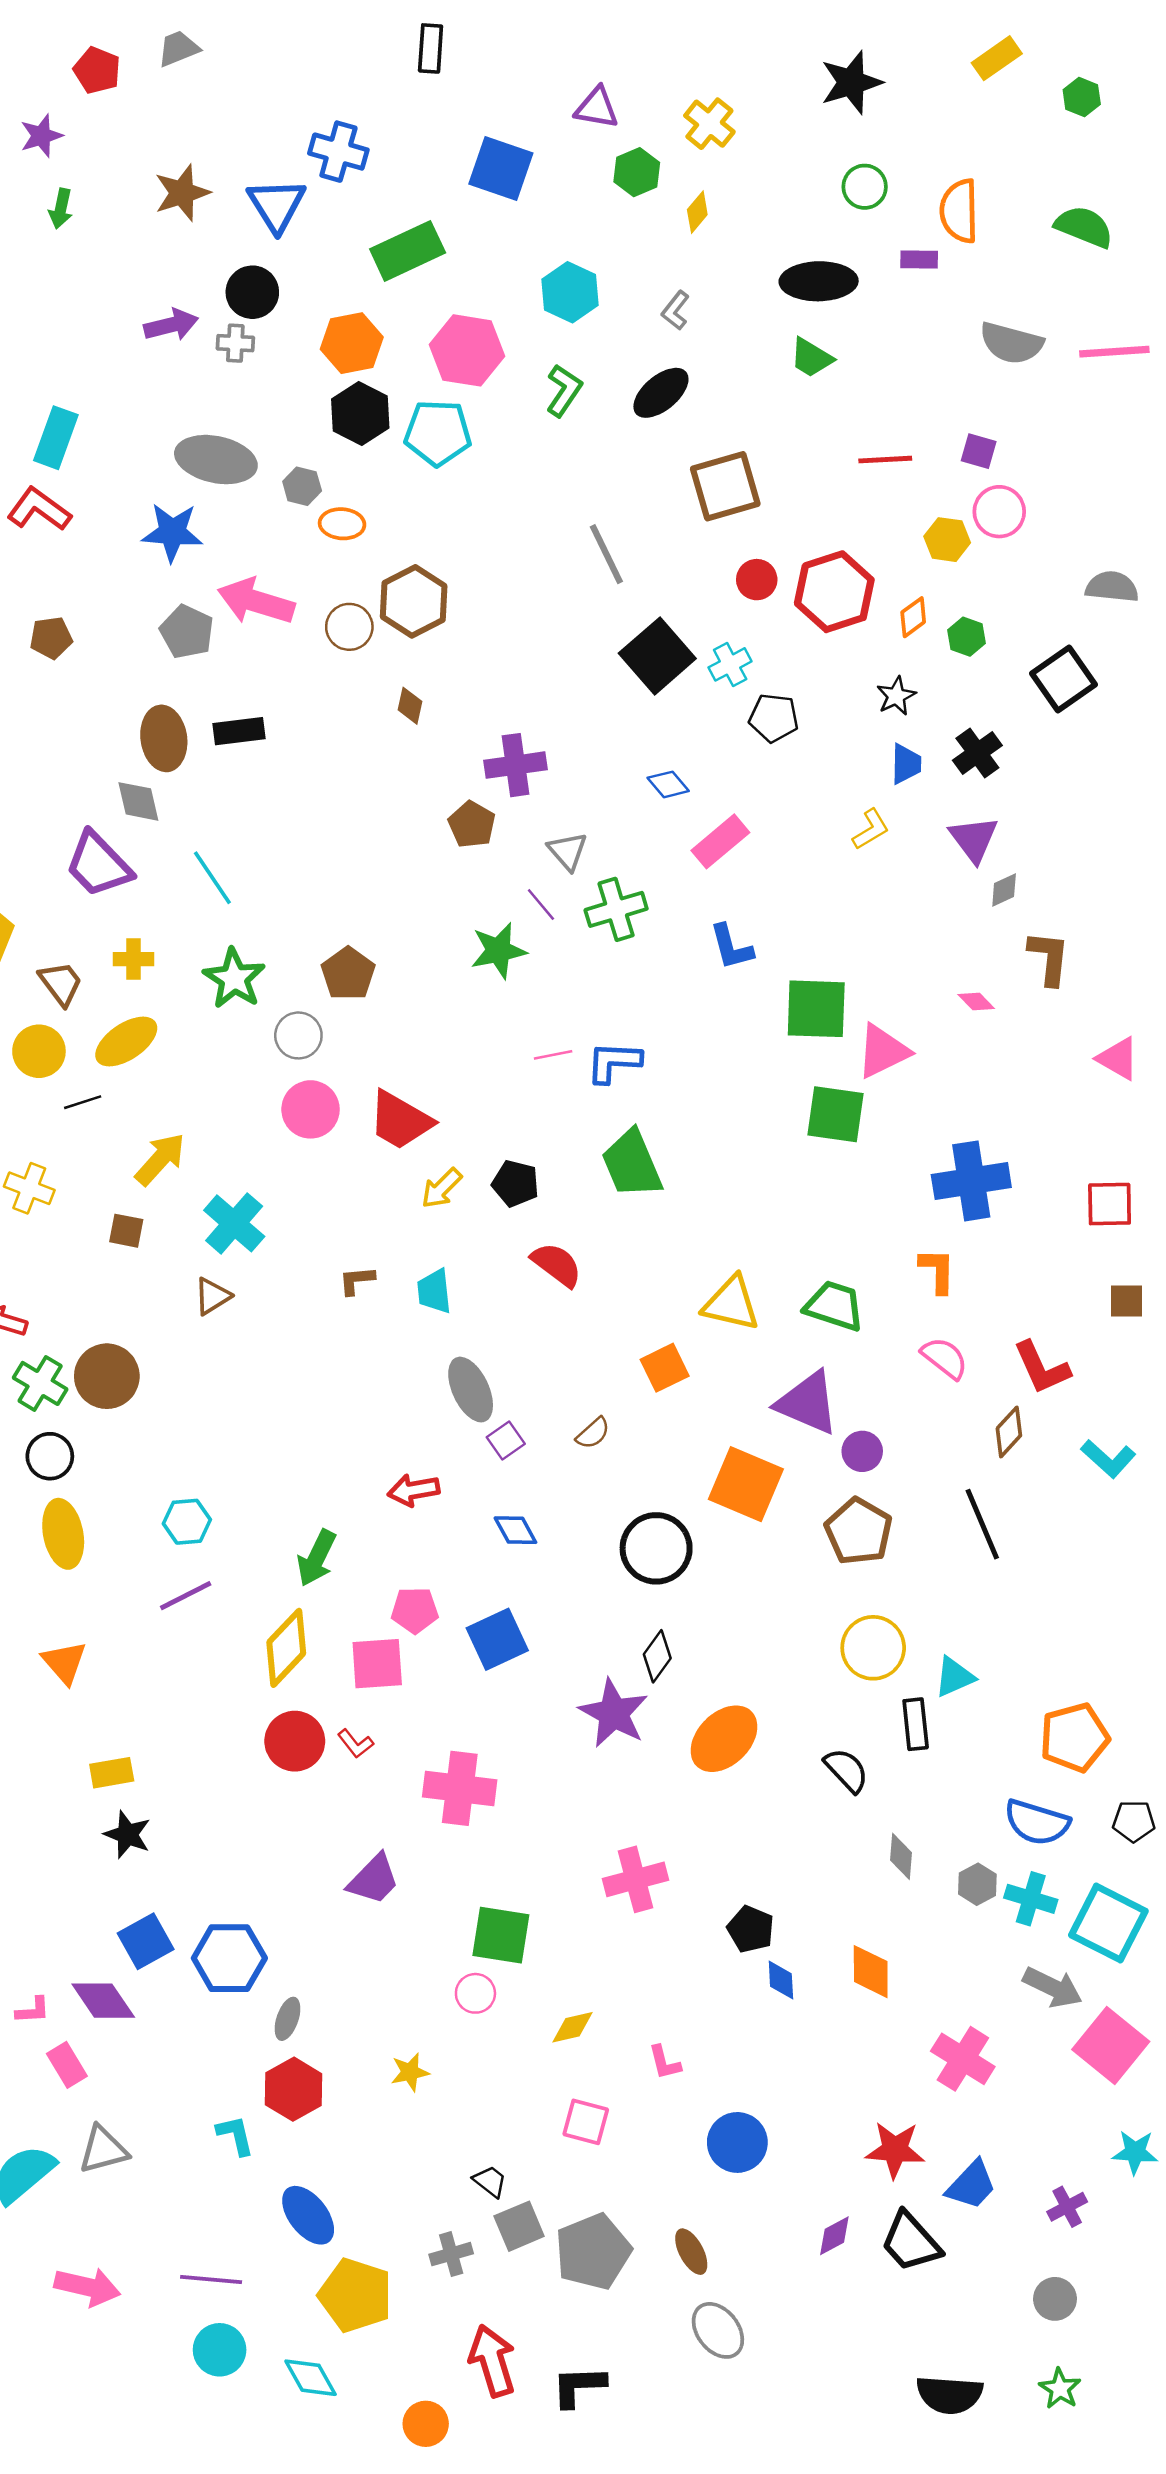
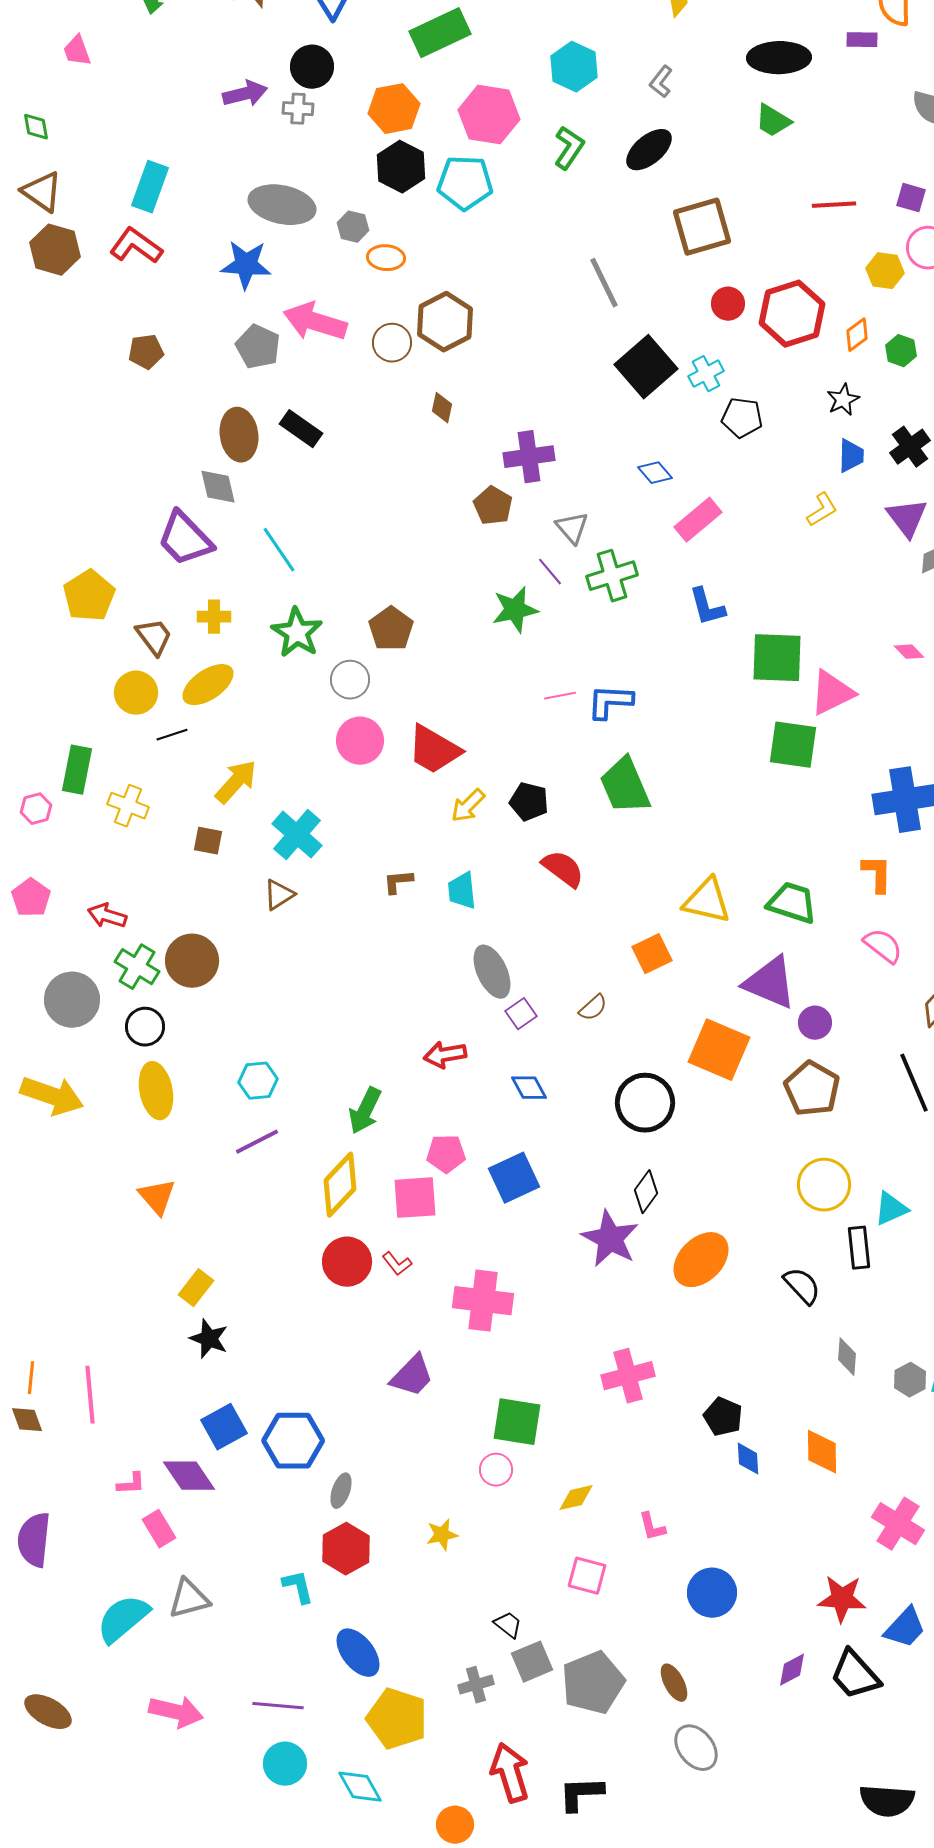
black rectangle: (239, 731) -> (301, 429), turned 42
yellow rectangle: (112, 1773) -> (196, 1288), turned -42

